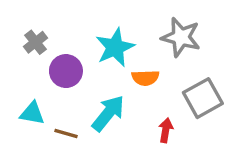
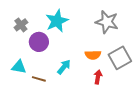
cyan star: (115, 47) -> (57, 21), moved
orange semicircle: (145, 78) -> (93, 55), moved
cyan arrow: (108, 113) -> (64, 67), size x0.7

